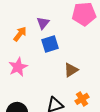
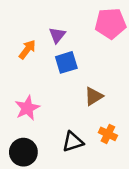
pink star: (18, 67) -> (27, 108), moved
orange cross: (82, 99) -> (108, 134), turned -32

